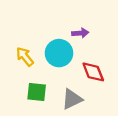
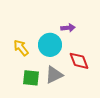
gray triangle: (72, 99) -> (54, 75), moved

